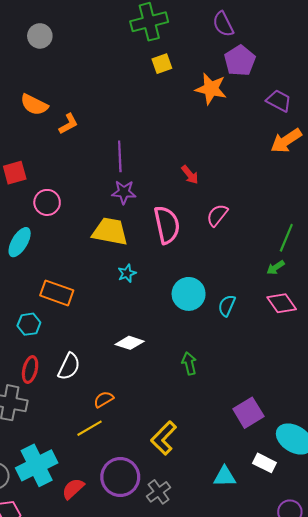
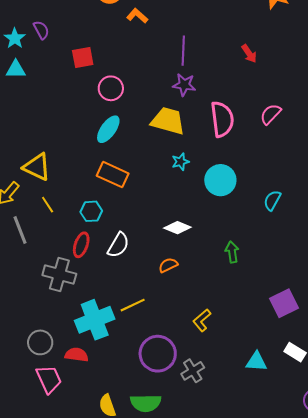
orange L-shape: (68, 124) -> (137, 16), turned -115
red arrow: (190, 175) -> (249, 54), moved
cyan ellipse: (20, 242) -> (108, 129), moved
cyan circle: (189, 294) -> (220, 180), moved
cyan hexagon: (29, 324) -> (91, 211), moved
orange semicircle: (104, 399) -> (168, 265), moved
yellow L-shape: (164, 438) -> (202, 320), size x0.7
cyan cross: (37, 465) -> (95, 320), moved
red semicircle: (73, 489) -> (76, 355), moved, turned 45

